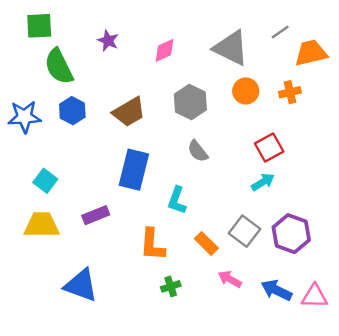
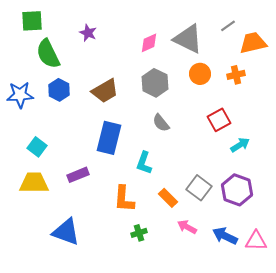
pink diamond: (165, 50) -> (149, 43), moved
cyan arrow: (263, 182) -> (240, 145), moved

